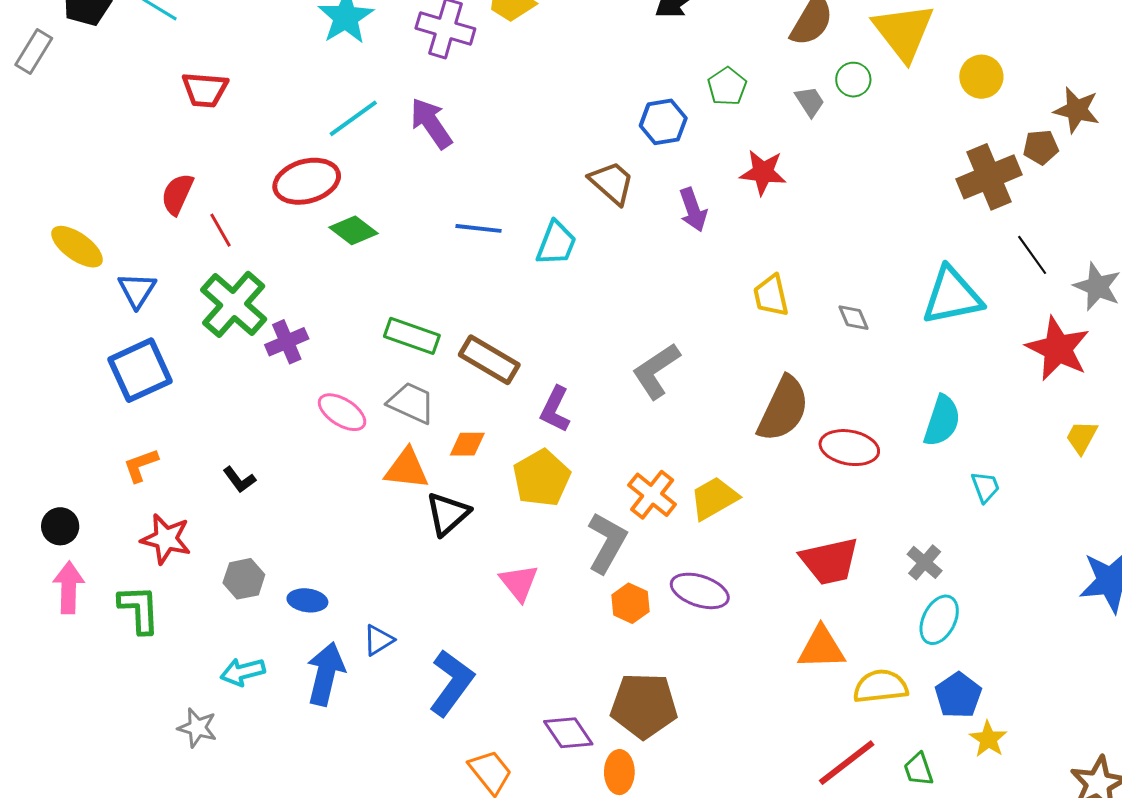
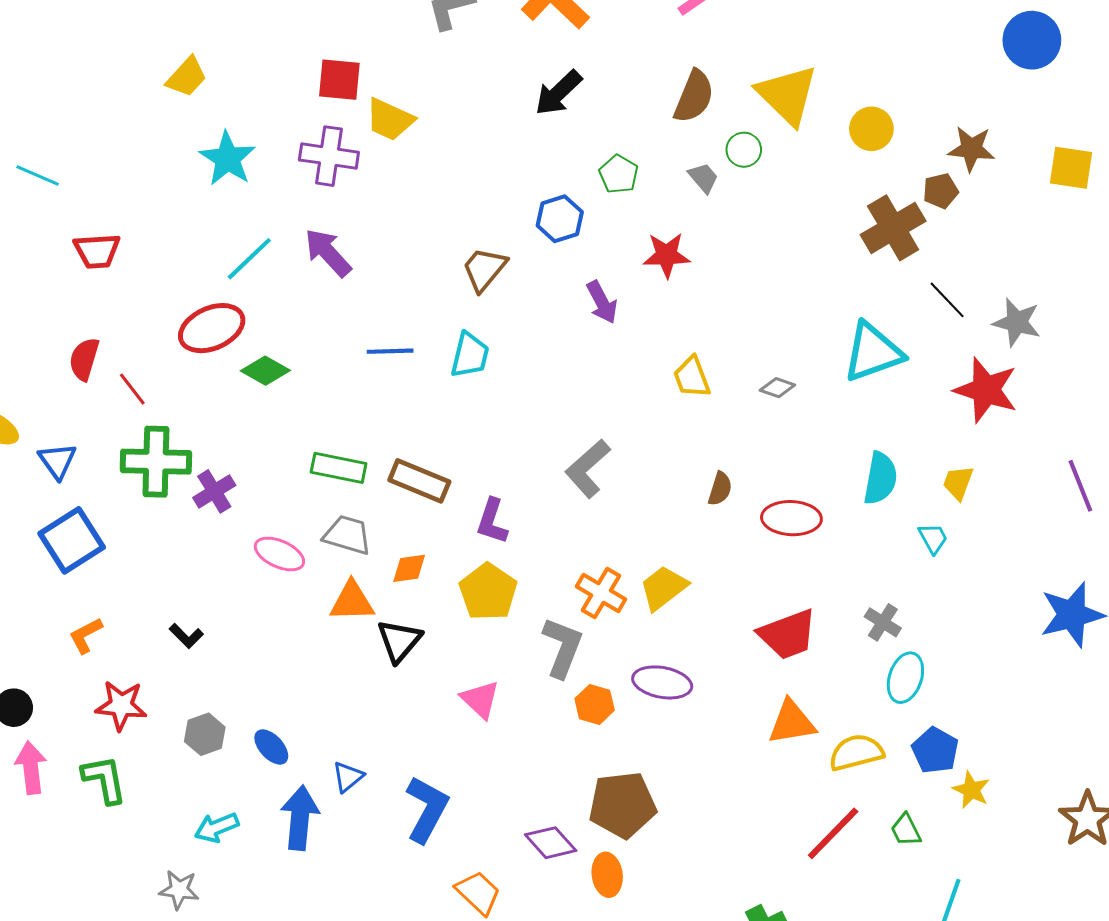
brown trapezoid: (612, 183) -> (484, 269), moved, turned -84
green cross: (234, 304) -> (156, 462), turned -32
gray diamond: (853, 318) -> (777, 388), turned -40
brown semicircle: (783, 409) -> (720, 489), size x0.5
yellow trapezoid: (1082, 437) -> (958, 483), moved
blue ellipse: (307, 600) -> (271, 747), turned 48

